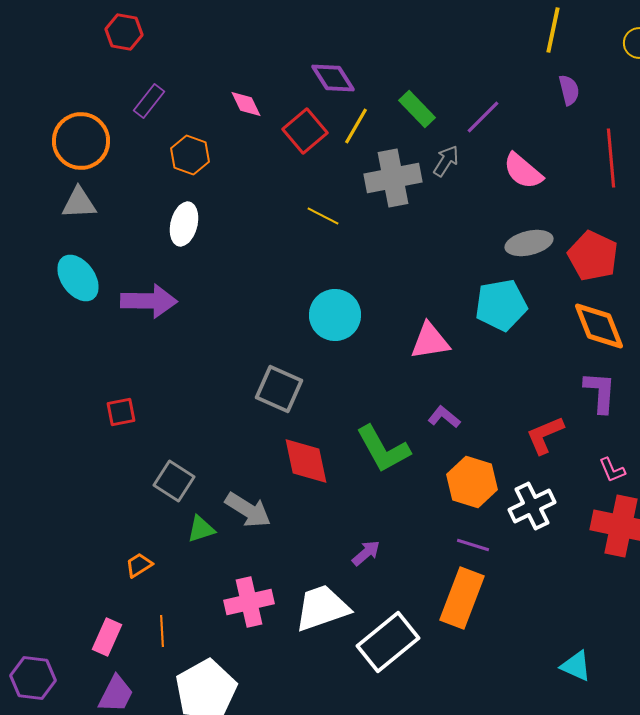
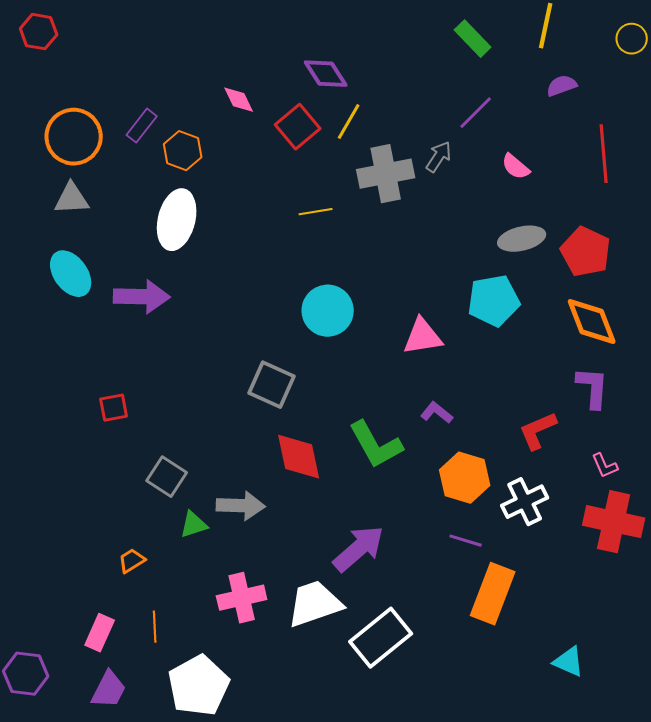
red hexagon: (124, 32) -> (39, 32), moved
purple semicircle: (569, 90) -> (562, 86), turned -96
purple rectangle: (149, 101) -> (142, 126), moved
green rectangle: (417, 109) -> (473, 39), moved
pink semicircle: (523, 171) -> (516, 167), size x0.7
yellow line: (323, 216) -> (316, 212), turned -36
white ellipse: (184, 224) -> (177, 220), size x1.4
gray arrow: (248, 510) -> (241, 506), turned -30
purple arrow: (366, 553) -> (359, 549), size x1.8
orange rectangle: (462, 598) -> (493, 594), moved

